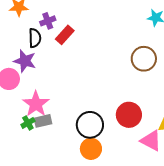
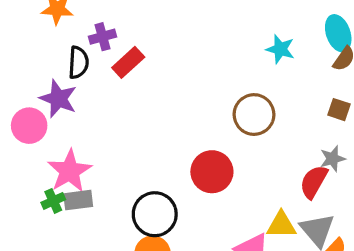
red circle: (129, 115) -> (212, 172), moved

